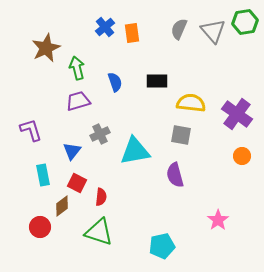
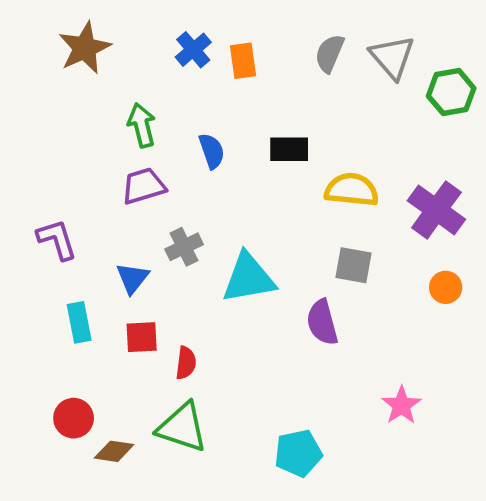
green hexagon: (245, 22) -> (451, 92), moved
brown star: (46, 48) -> (85, 48), moved
gray square: (181, 135) -> (354, 265), moved
red square: (77, 183) -> (142, 337), turned -30
brown diamond: (62, 206) -> (114, 451), moved, turned 45

